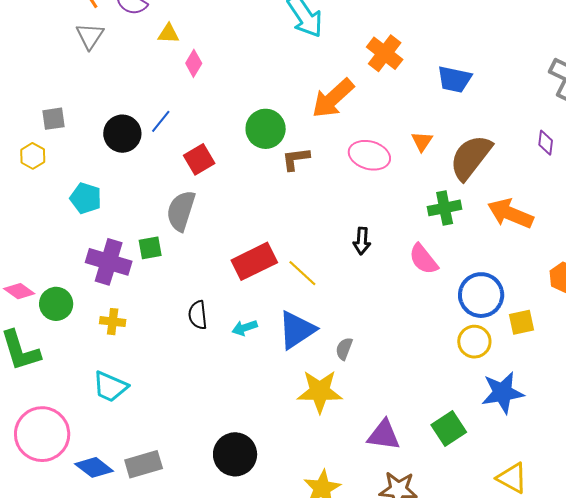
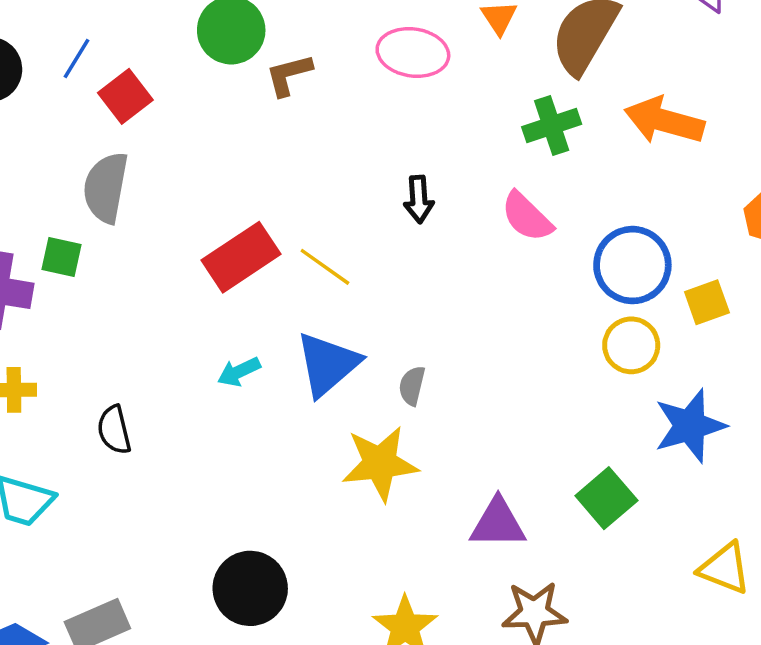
blue line: (161, 121) -> (76, 58), moved
green square: (150, 248) -> (62, 257), turned 30
black semicircle: (198, 315) -> (114, 430), moved

